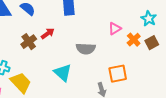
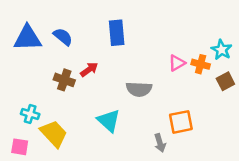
orange cross: (134, 40) -> (201, 64), moved, turned -32
brown cross: (29, 42) -> (64, 80), turned -35

